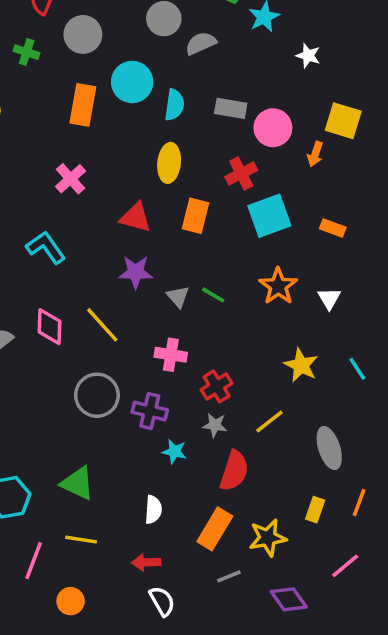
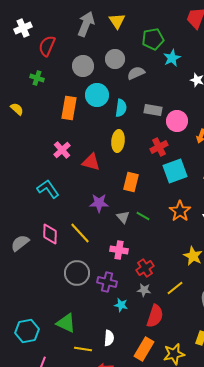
gray circle: (83, 34) -> (83, 66), moved
orange rectangle: (195, 216) -> (131, 182), moved
red triangle: (136, 217) -> (91, 162), moved
yellow line: (81, 540) -> (83, 349), moved

